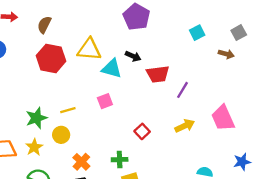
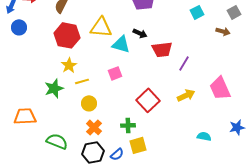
red square: (142, 131) -> (148, 100), size x1.6
yellow circle: (61, 135) -> (89, 103), moved
yellow star: (34, 147) -> (69, 65), moved

